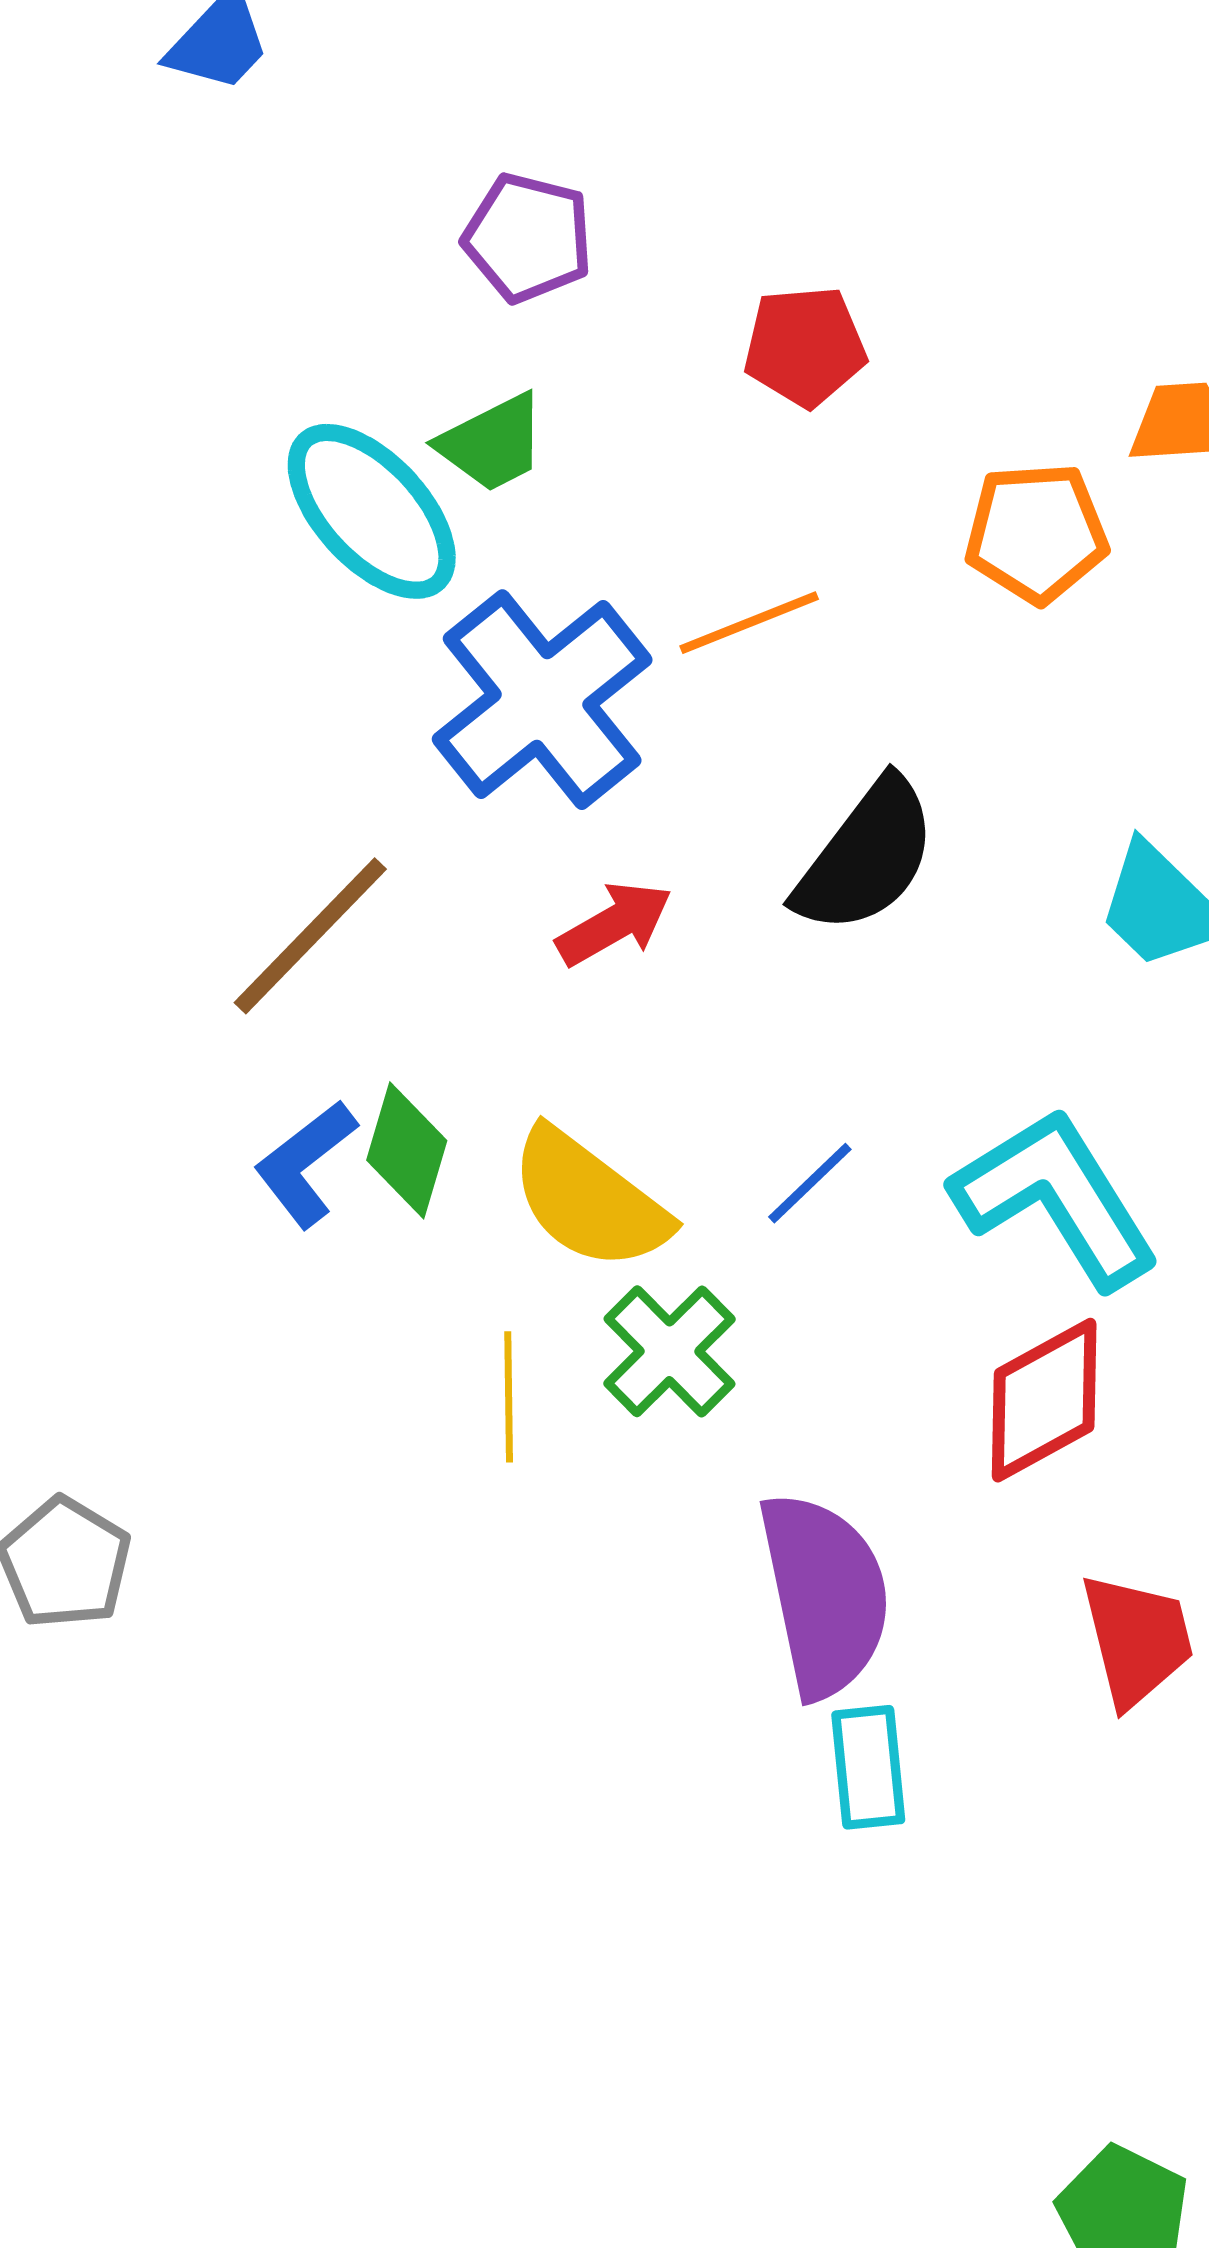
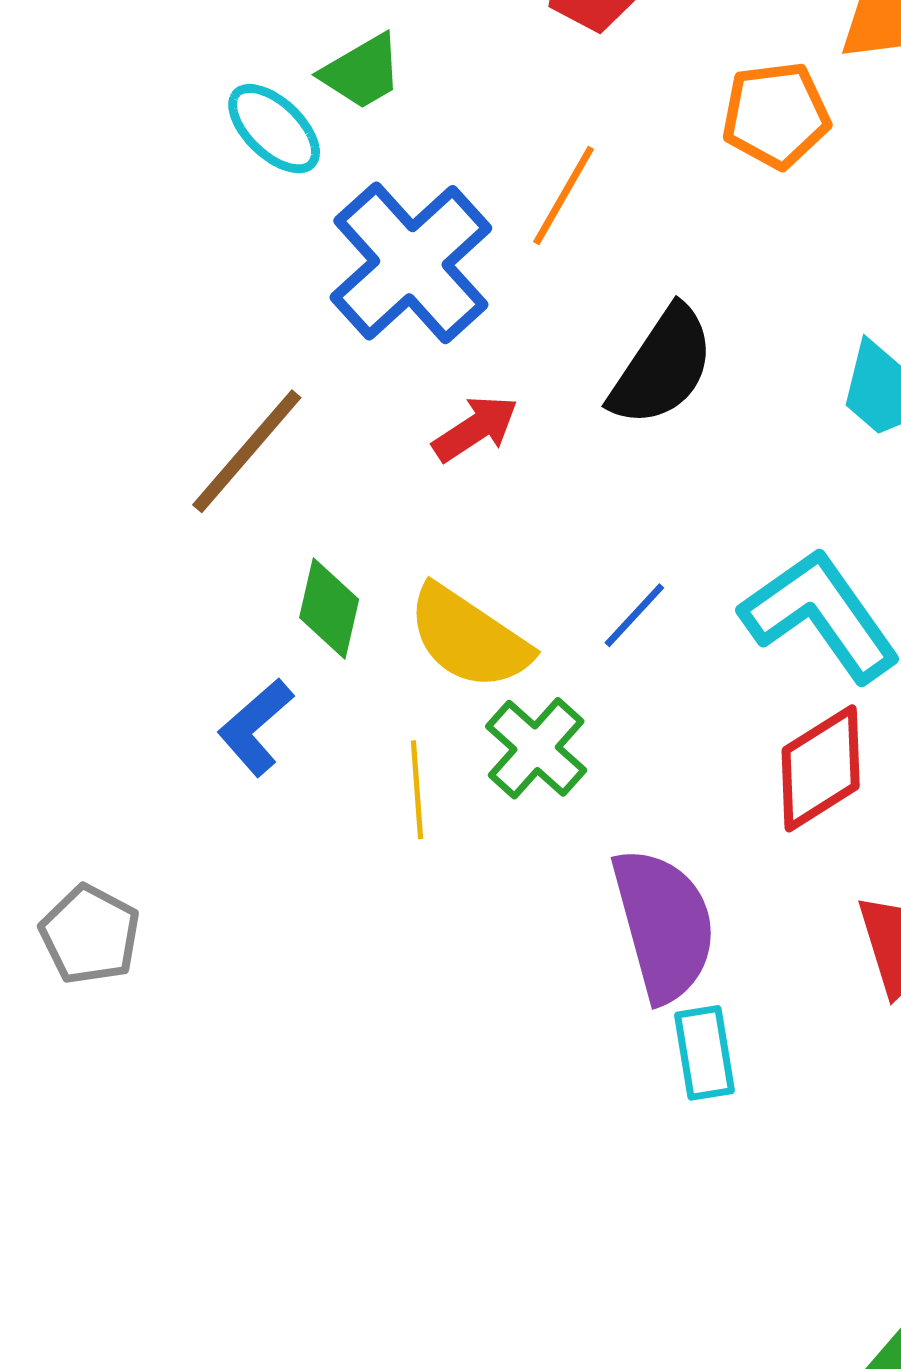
cyan ellipse: (372, 511) -> (274, 129), size x0.7
orange line: (749, 623) -> (564, 196), turned -35
blue L-shape: (305, 1164) -> (256, 727), moved

